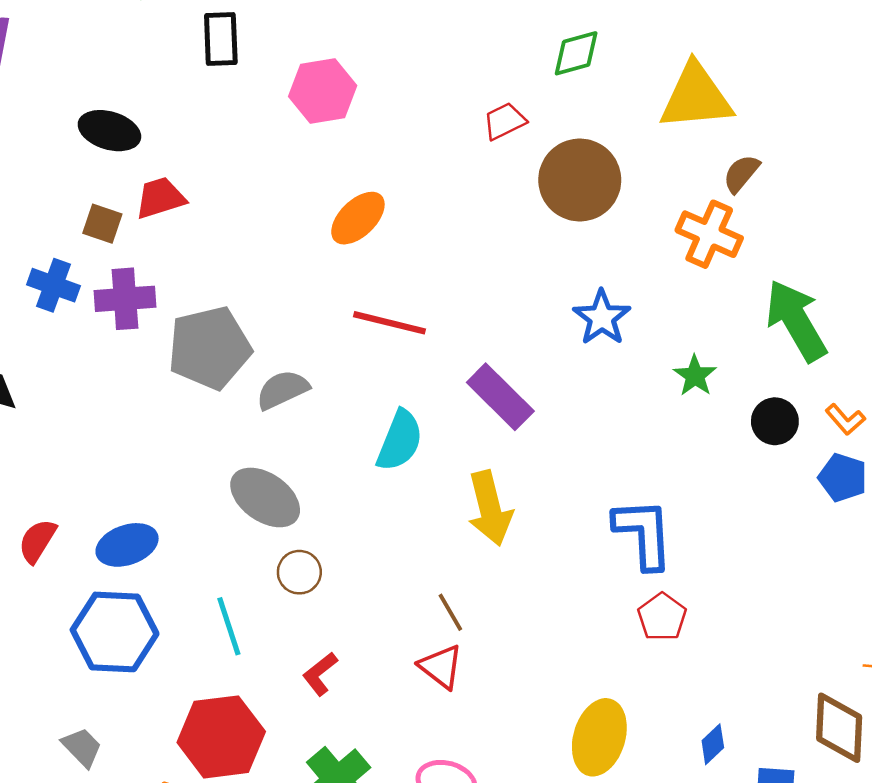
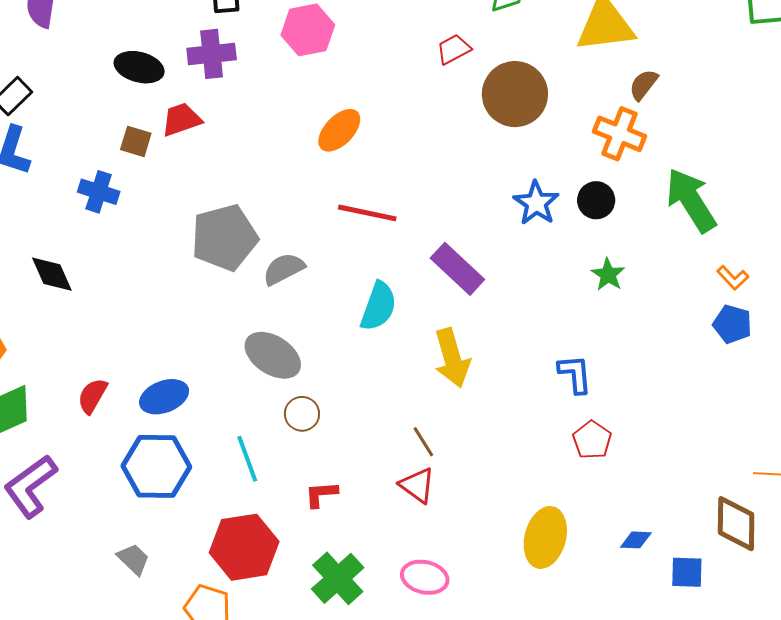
purple cross: (125, 299) -> (212, 54), moved
green star: (695, 376) -> (608, 275), moved
black circle: (775, 421) -> (596, 200), moved
blue L-shape: (643, 534) -> (575, 374), size x0.7
red L-shape: (320, 674) -> (321, 494), turned 36
blue diamond: (713, 744) -> (636, 540), turned 48

